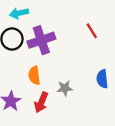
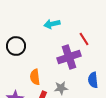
cyan arrow: (19, 13) -> (52, 24), moved
purple cross: (41, 40) -> (69, 57), moved

